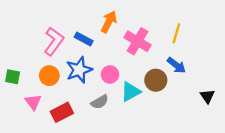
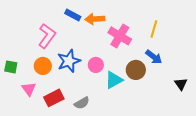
orange arrow: (109, 22) -> (95, 19), turned -120
blue rectangle: (84, 39) -> (73, 15), moved
gray semicircle: (100, 102) -> (82, 103), moved

